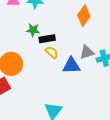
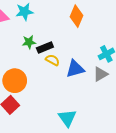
gray triangle: (87, 52) -> (100, 74), moved

